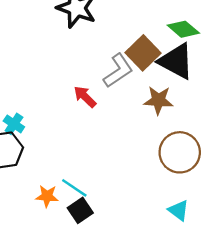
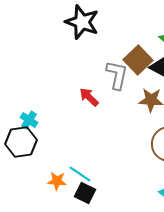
gray L-shape: (118, 71) -> (117, 75), turned -44
black square: (80, 210) -> (85, 193), turned -30

